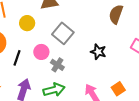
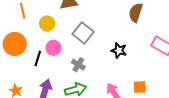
pink circle: (41, 52) -> (54, 48), moved
orange square: (118, 89) -> (140, 87), turned 32

